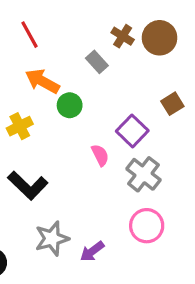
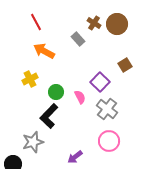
green circle: (70, 105) -> (56, 92), moved
black L-shape: (28, 186) -> (49, 116), moved, turned 90
gray star: (52, 239) -> (33, 142), moved

